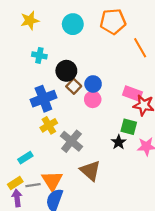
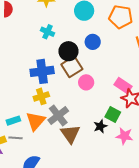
blue circle: (93, 84) -> (93, 42), moved
brown square: (74, 86) -> (72, 67), size x1.5
brown triangle: (90, 171) -> (70, 134), moved
orange triangle: (52, 181) -> (36, 121), moved
gray line: (33, 185) -> (16, 138), moved

